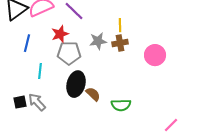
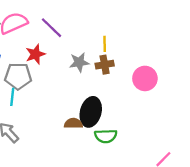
gray pentagon: (69, 53) -> (18, 76), moved
black ellipse: (76, 84) -> (91, 112), moved
brown semicircle: (93, 94) -> (73, 123), turned -42

